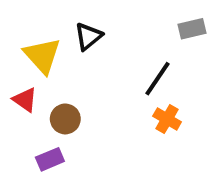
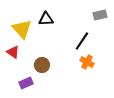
black triangle: (88, 36) -> (46, 19), turned 35
brown circle: (65, 119) -> (42, 65), moved

